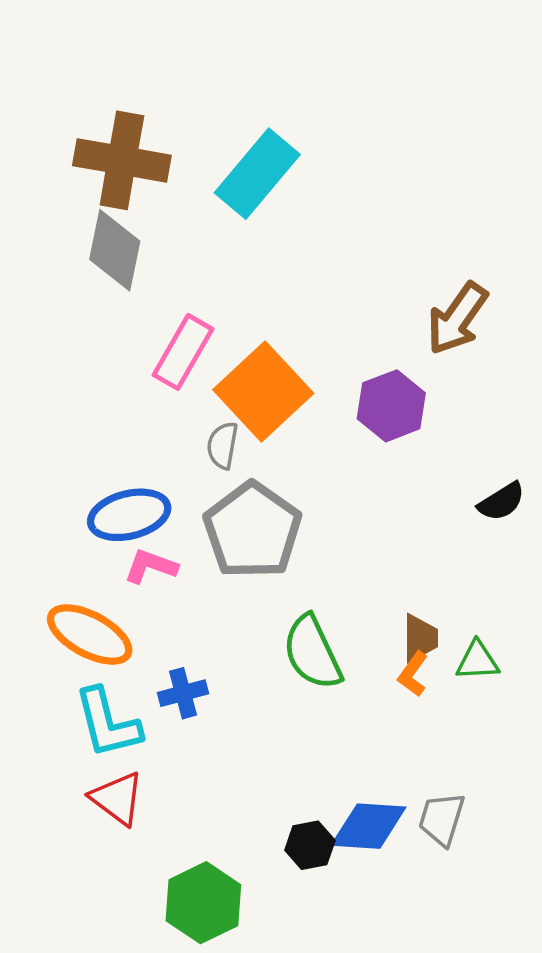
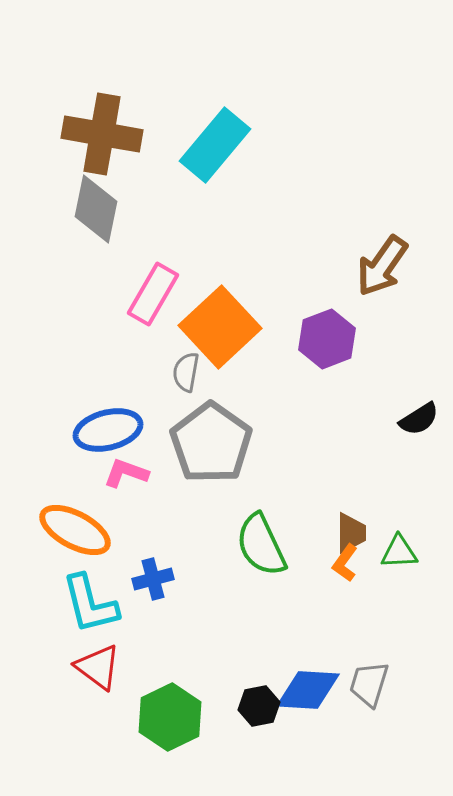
green hexagon: (203, 903) -> (170, 717), moved

